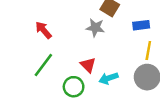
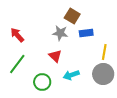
blue rectangle: (141, 25) -> (86, 33), moved
red triangle: (88, 65) -> (55, 56), moved

